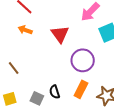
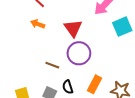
purple circle: (83, 60) -> (79, 53), moved
brown line: (14, 68) -> (52, 65), moved, turned -32

